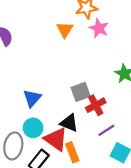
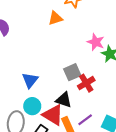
pink star: (99, 28) -> (96, 42), moved
orange triangle: (65, 30) -> (55, 18), turned 42
purple line: (106, 130) -> (85, 120), moved

